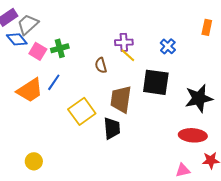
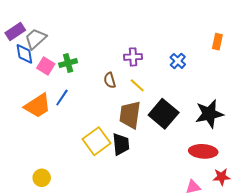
blue diamond: (17, 39) -> (24, 54), turned 30
yellow line: (128, 55) -> (137, 85), moved
black square: (156, 82) -> (164, 114), moved, turned 32
yellow square: (82, 111) -> (97, 141), moved

